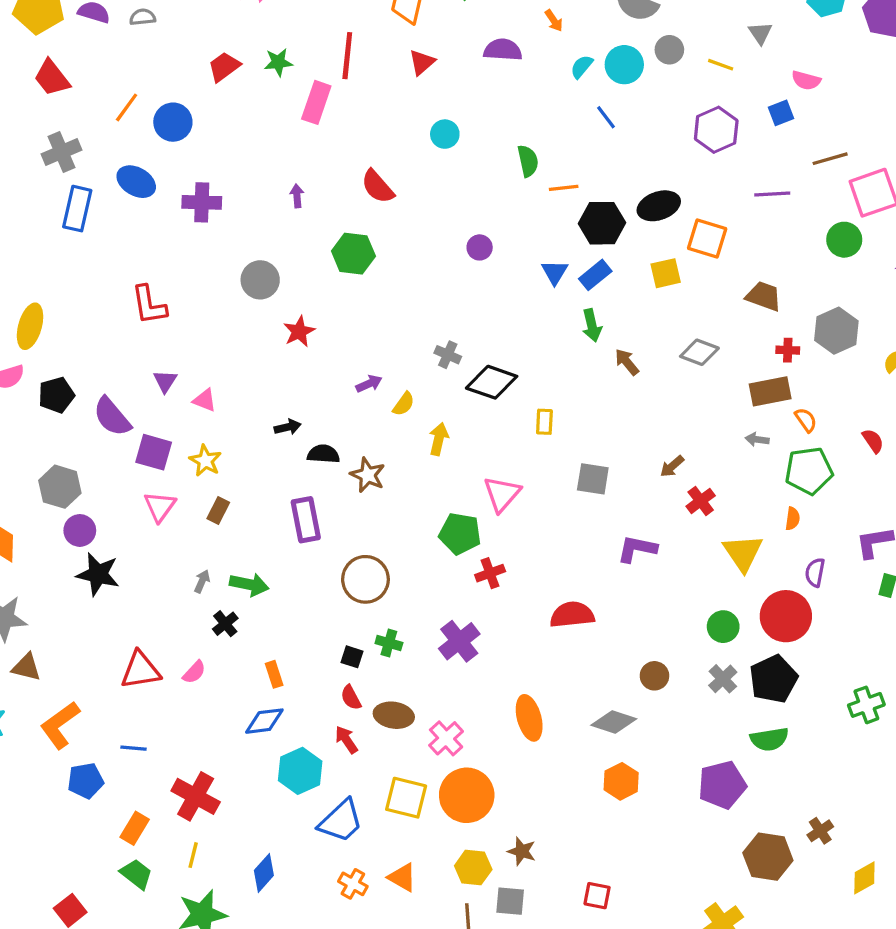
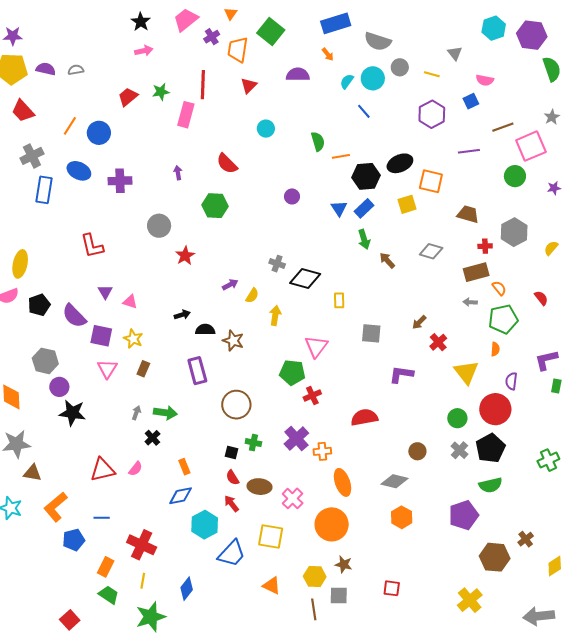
orange circle: (467, 795) -> (332, 524), moved
orange cross: (353, 884) -> (322, 451), moved, turned -30

